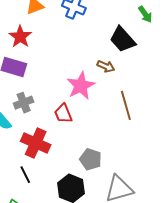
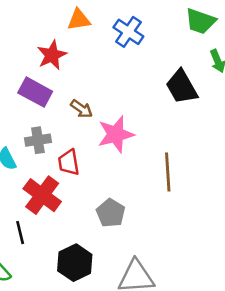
brown arrow: (106, 66) -> (81, 109), moved
red trapezoid: (63, 114) -> (69, 162), moved
gray pentagon: (91, 159) -> (111, 213), moved

